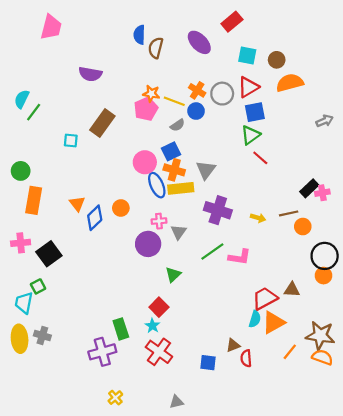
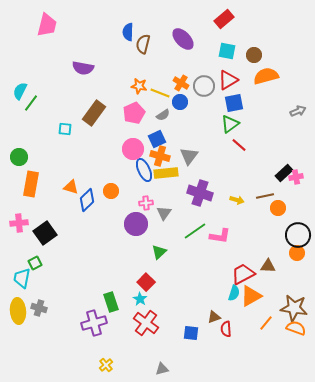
red rectangle: (232, 22) -> (224, 19), moved
pink pentagon: (146, 109) -> (134, 113), moved
orange triangle: (77, 204) -> (71, 187), turned -35

